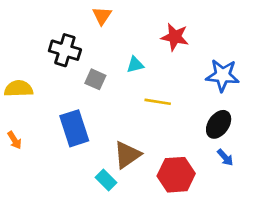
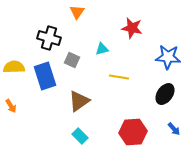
blue rectangle: (74, 128) -> (45, 76), moved
brown triangle: (127, 155) -> (79, 101), moved
blue arrow: (225, 157) -> (174, 129), moved

